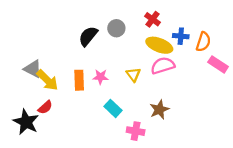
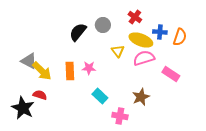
pink rectangle: (218, 64) -> (171, 74), moved
yellow triangle: (133, 75) -> (118, 51), moved
red semicircle: (45, 107) -> (40, 95), turned -120

